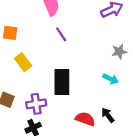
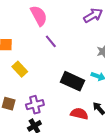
black rectangle: (62, 82) -> (73, 81), moved, turned -60

